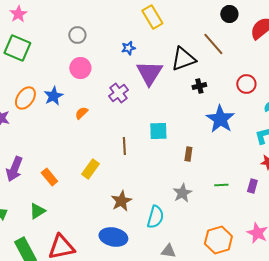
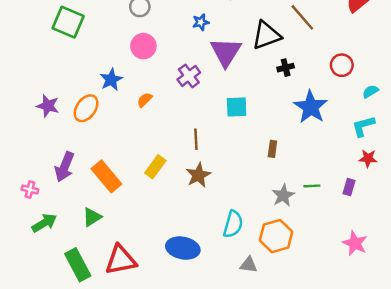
orange ellipse: (25, 98) -> (86, 108), moved
cyan square: (158, 131) -> (237, 107), moved
orange rectangle: (49, 177) -> (106, 176), size x1.5
gray star: (182, 193) -> (283, 195), moved
brown star: (121, 201) -> (198, 175), moved
orange hexagon: (218, 240) -> (276, 236), moved

